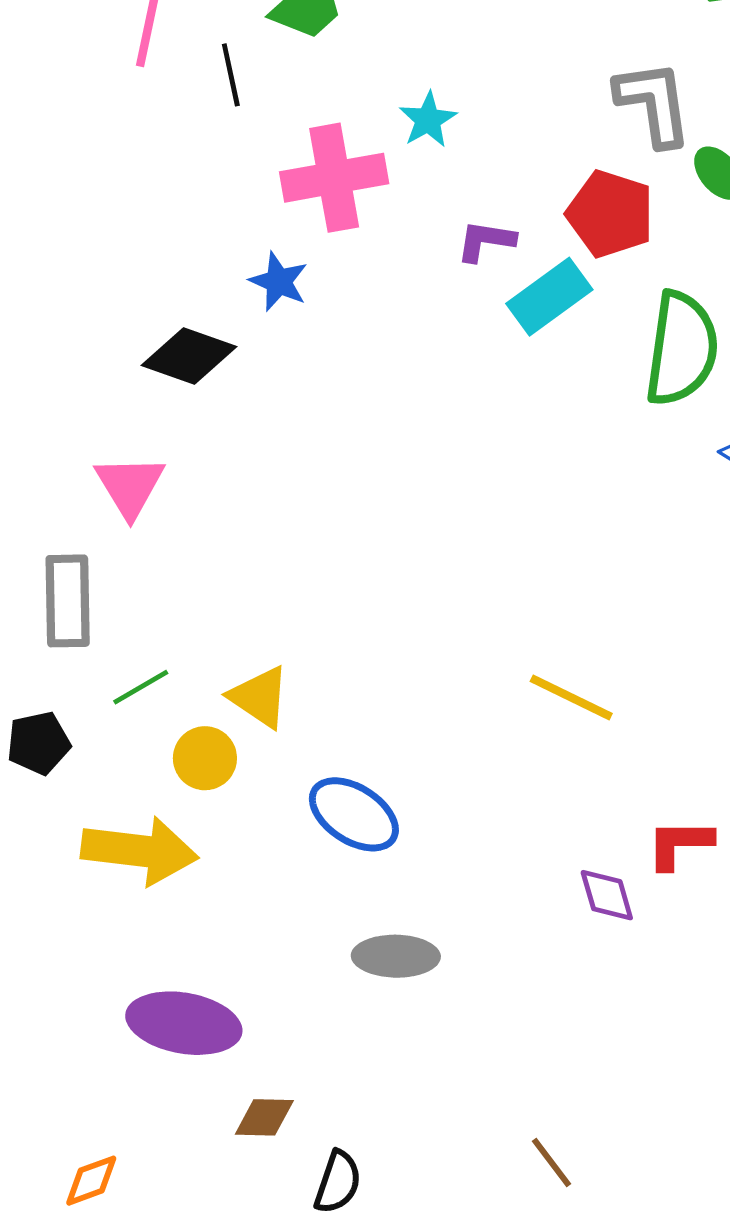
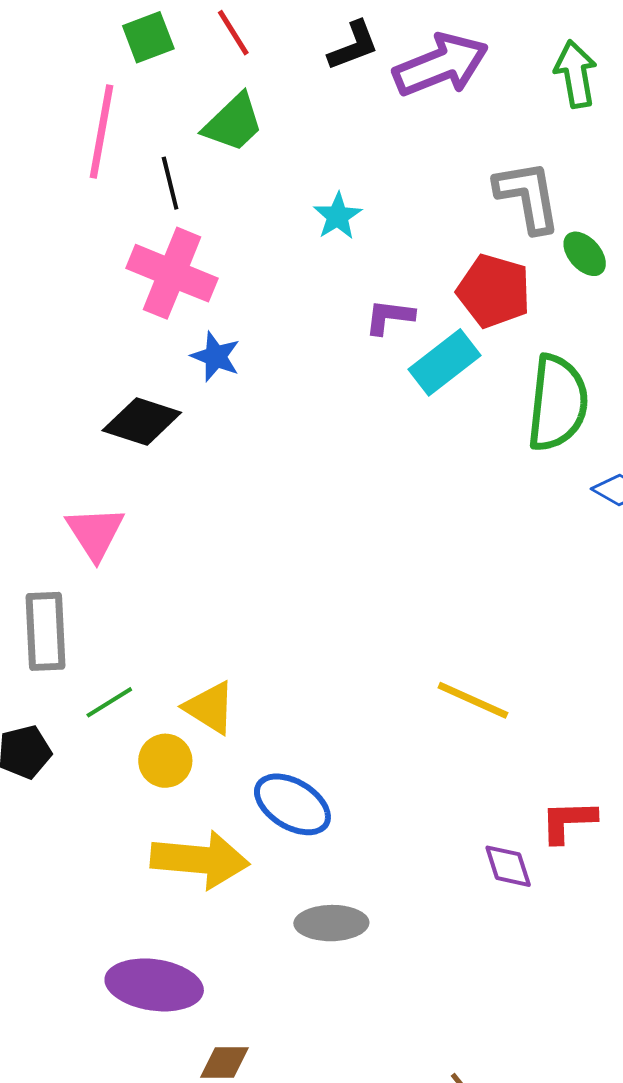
pink cross: (334, 178) -> (172, 273), moved, turned 34
yellow arrow: (140, 851) -> (200, 860), moved

